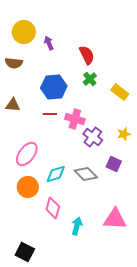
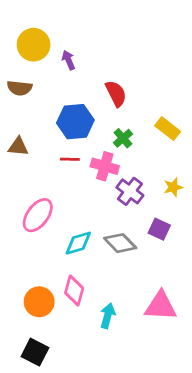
red semicircle: (87, 55) -> (116, 94), moved
green cross: (90, 79) -> (123, 138), moved
orange circle: (28, 187) -> (39, 302), moved

